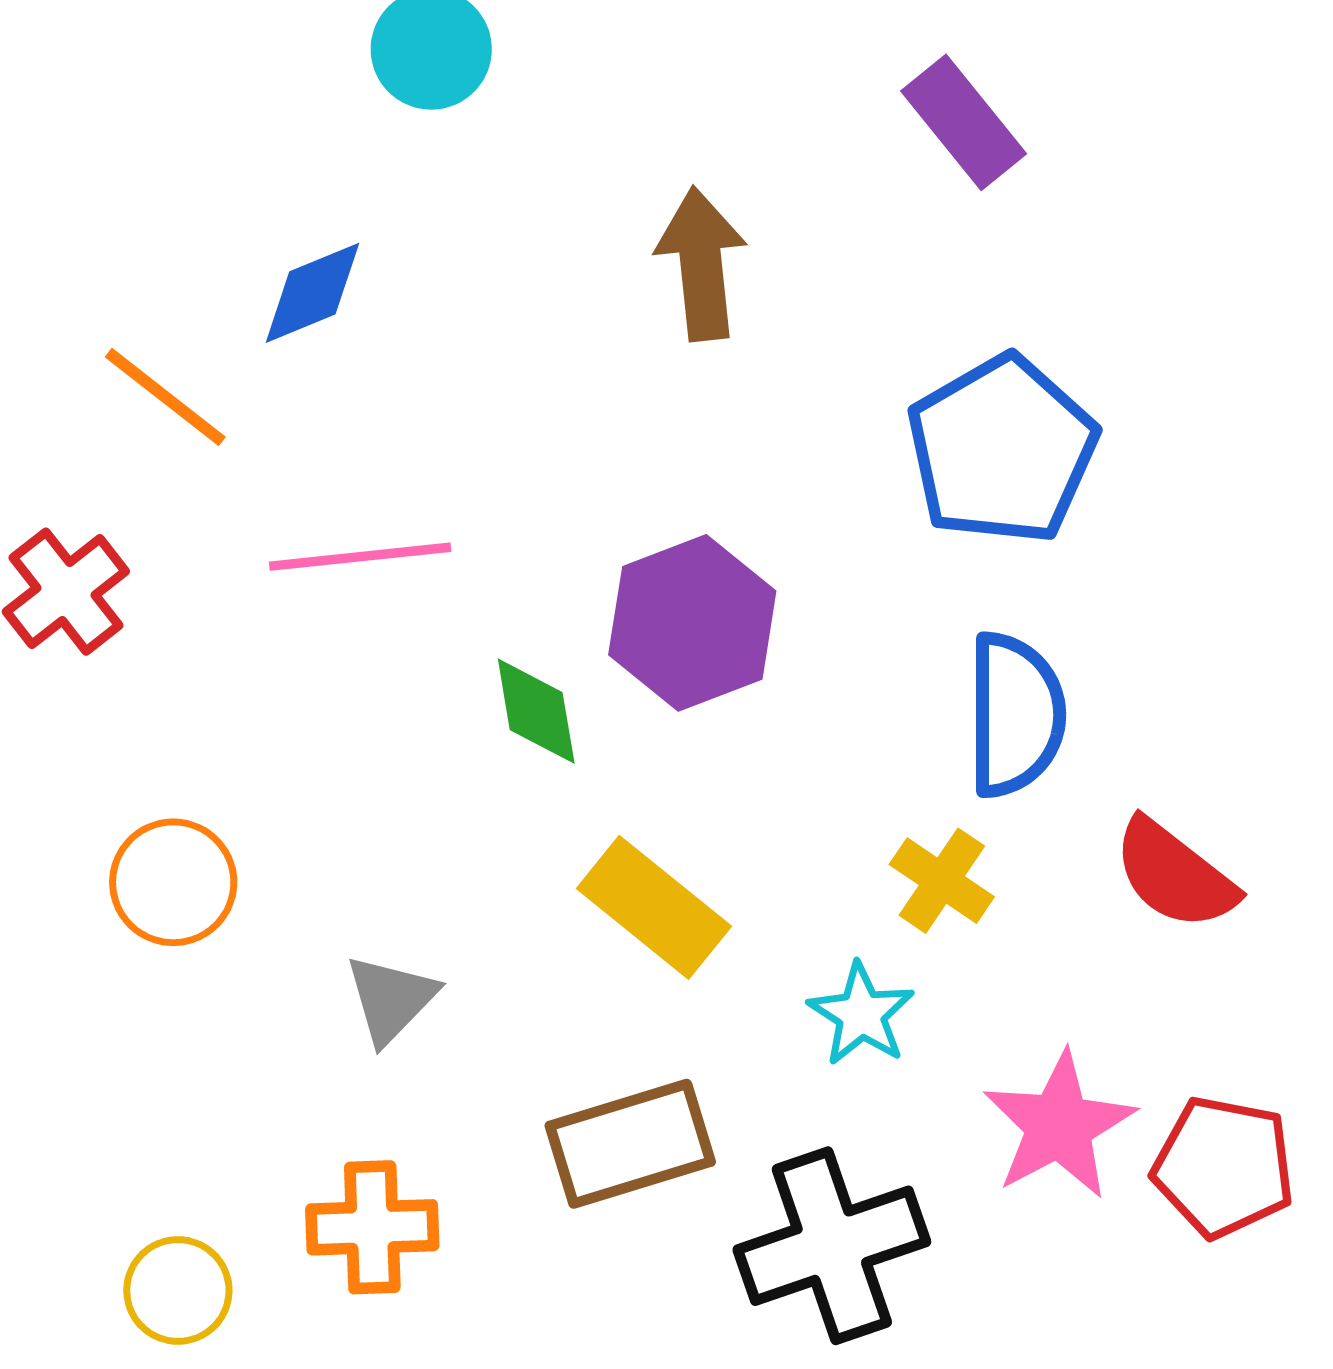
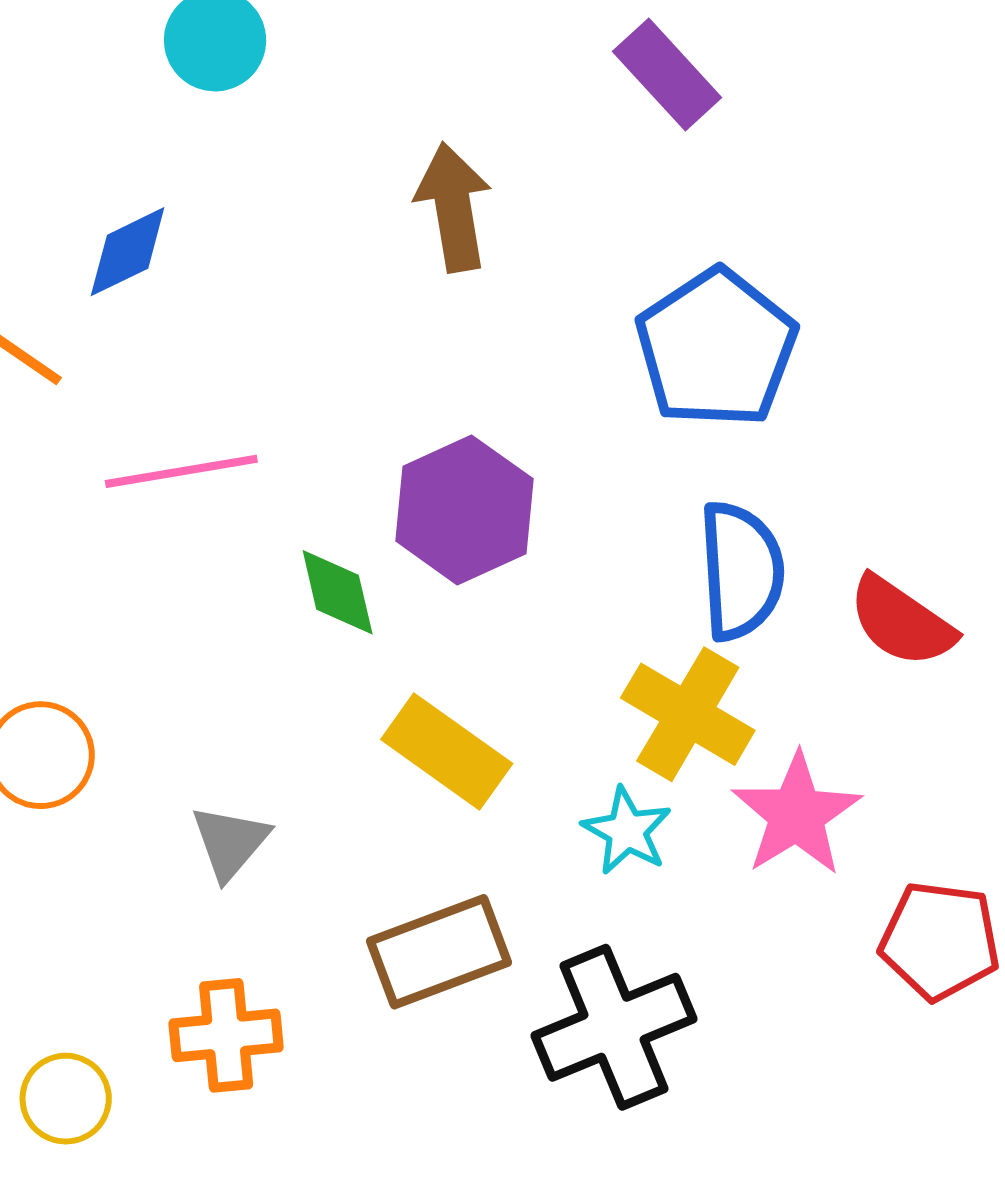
red semicircle: (1175, 875) -> (901, 622), moved
yellow cross: (942, 881) -> (688, 714), size x1.5
pink star: (1059, 1126) -> (796, 814), moved

